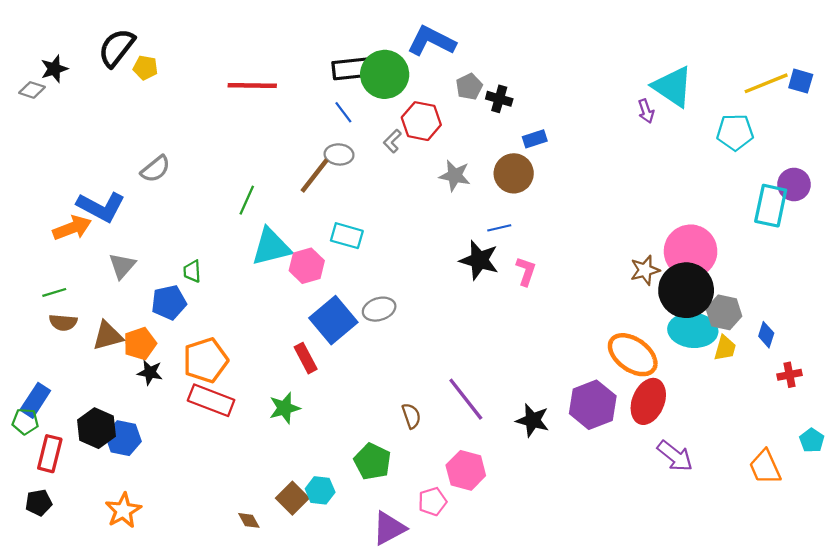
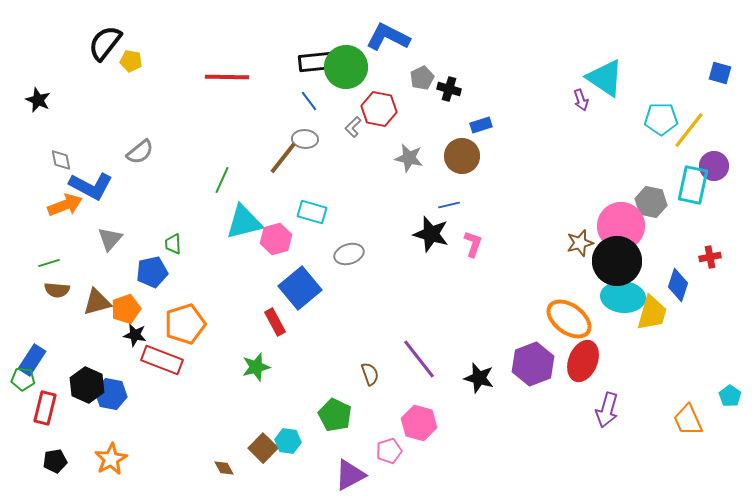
black star: (54, 69) -> (38, 100), moved, turned -30
yellow line: (766, 83) -> (689, 130), moved, turned -30
gray diamond: (32, 90) -> (61, 160), moved, turned 60
gray ellipse: (379, 309) -> (349, 254), moved
gray hexagon: (724, 312) -> (651, 202), moved
blue diamond: (766, 335) -> (678, 285), moved, size x1.4
yellow trapezoid: (725, 348) -> (652, 313), size x1.5
red cross: (790, 375) -> (710, 257), moved
red rectangle: (211, 400) -> (162, 360), moved
purple arrow: (675, 456) -> (607, 410), turned 68
black pentagon: (39, 503) -> (55, 461), moved

